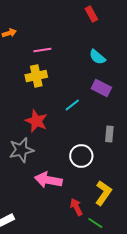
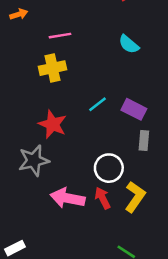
purple rectangle: (101, 88) -> (134, 109), moved
yellow L-shape: (103, 193) -> (135, 197), moved
red arrow: (76, 207) -> (103, 198), moved

